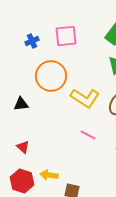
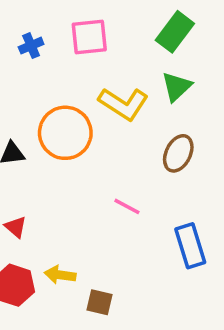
orange circle: (51, 76) -> (65, 133), moved
yellow L-shape: (85, 98) -> (123, 104), moved

